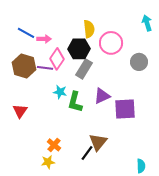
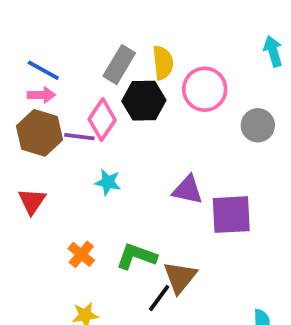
pink arrow: (44, 39) -> (41, 95), moved
gray rectangle: (84, 69) -> (119, 65), moved
purple triangle: (102, 96) -> (188, 190), turned 36
green L-shape: (75, 102) -> (136, 256), moved, turned 95
red triangle: (20, 111) -> (32, 201), moved
orange cross: (54, 145) -> (81, 254), moved

